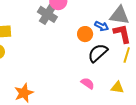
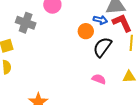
gray cross: (47, 14) -> (26, 23), moved

